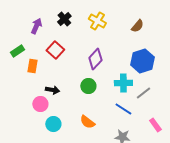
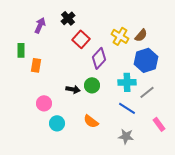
yellow cross: (97, 21) -> (120, 36), moved
brown semicircle: (137, 26) -> (141, 35), moved
red square: (55, 50) -> (81, 39), moved
green rectangle: (17, 51) -> (21, 50), turned -56
black arrow: (52, 90) -> (73, 89), moved

